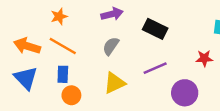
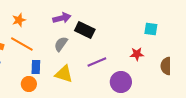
black rectangle: (155, 29) -> (85, 30), moved
blue rectangle: (63, 74) -> (36, 67), moved
yellow triangle: (115, 83) -> (64, 74), turned 42

